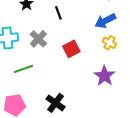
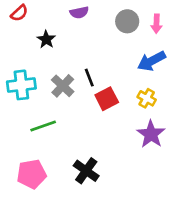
black line: (58, 13) -> (89, 78), moved
yellow cross: (109, 43) -> (147, 98), moved

